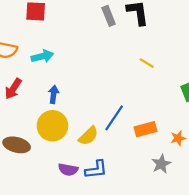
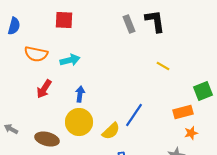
orange rectangle: (146, 129) -> (183, 112), moved

